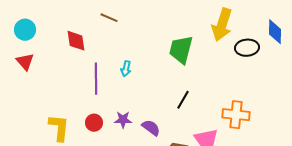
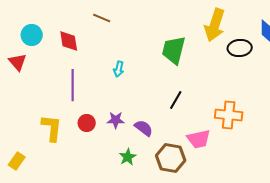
cyan circle: (25, 30) -> (32, 35), moved
purple line: (96, 79) -> (73, 85), moved

